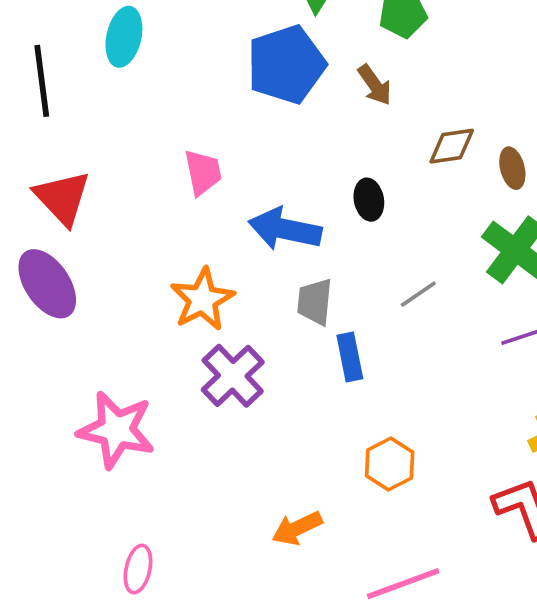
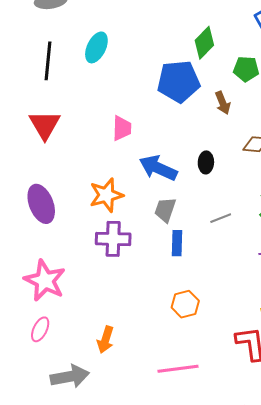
purple ellipse: (47, 284) -> (41, 204), moved
purple cross: (233, 376) -> (113, 239), turned 32
pink star: (116, 430) -> (45, 281), moved
orange arrow: (297, 528) -> (105, 340), moved, turned -60

